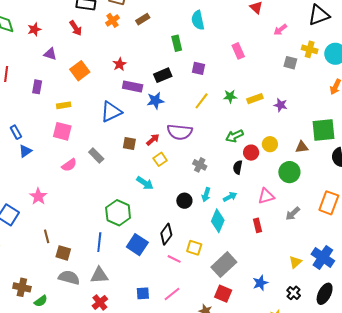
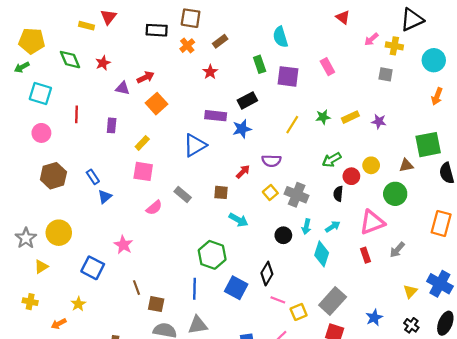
red arrow: (76, 28) -> (146, 77), moved, turned -77
yellow cross: (310, 49) -> (394, 46), moved
red star: (120, 64) -> (210, 72), moved
purple square: (198, 68) -> (288, 76), moved, size x1.5
yellow rectangle: (64, 105) -> (142, 143), turned -32
purple semicircle: (180, 132) -> (271, 161), size x0.7
brown square: (129, 143) -> (221, 192), moved
yellow square: (160, 159) -> (270, 193), moved
gray cross: (200, 165) -> (297, 195), size x1.5
pink triangle: (266, 196) -> (372, 222), size x1.4
gray arrow: (293, 214) -> (397, 250), moved
yellow square: (194, 248) -> (299, 312), moved, turned -35

